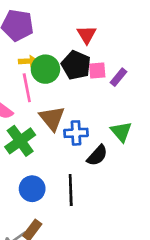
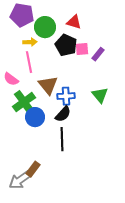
red triangle: (87, 35) -> (74, 22), turned -42
green circle: (45, 69) -> (45, 27), moved
black semicircle: (97, 155) -> (63, 114), moved
blue circle: (32, 189) -> (35, 117), moved

